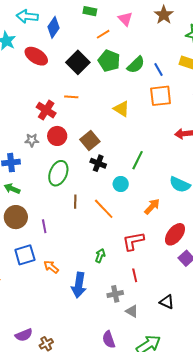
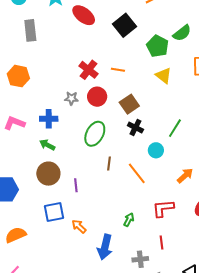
green pentagon: (109, 61) -> (157, 46), moved
orange line: (71, 97) -> (118, 70), moved

